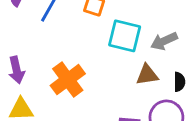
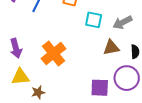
cyan square: (125, 36) -> (94, 20), size x0.7

